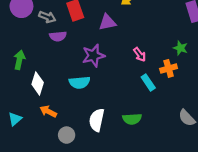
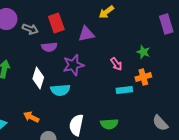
purple semicircle: (58, 36) -> (49, 47), moved
green star: (180, 48) -> (143, 52), moved
cyan rectangle: (148, 82) -> (124, 90), turned -63
white diamond: (38, 83) -> (38, 78), moved

